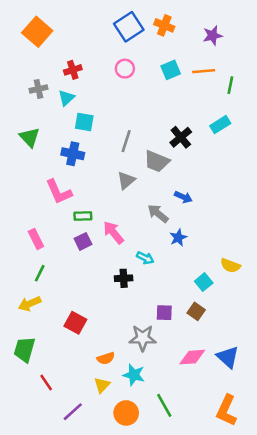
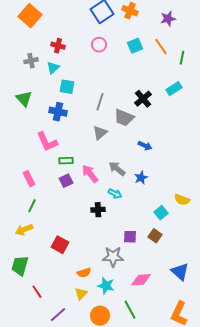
red cross: (73, 70) -> (58, 46), turned 32
orange line: (204, 71) -> (161, 47), turned 60
gray arrow: (158, 213) -> (117, 169), moved
pink diamond: (192, 357) -> (141, 280), moved

